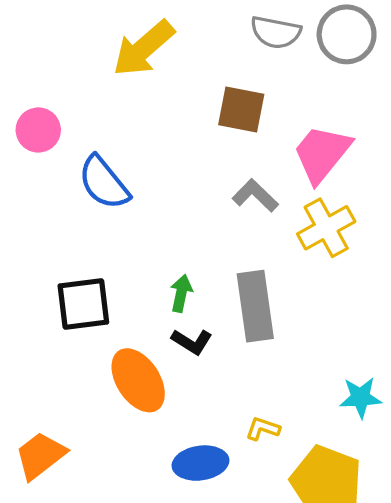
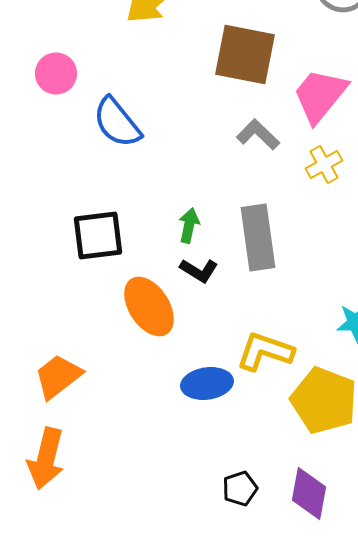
brown square: (241, 110) -> (245, 54), size x1.4
yellow cross: (326, 228) -> (324, 164), size x0.7
yellow L-shape: (263, 429) -> (265, 352), size x1.8

